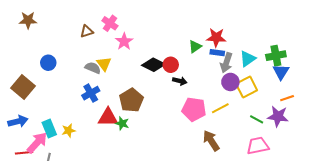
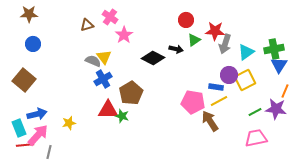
blue rectangle: (217, 53) -> (216, 87), moved
blue circle: (48, 63) -> (33, 44), moved
gray arrow: (226, 63) -> (225, 44), moved
red circle: (171, 65) -> (186, 20), moved
black arrow: (180, 81) -> (176, 49), moved
blue cross: (91, 93) -> (103, 79), moved
orange line: (287, 98) -> (285, 91), turned -48
green line: (257, 119) -> (255, 112), turned -56
blue arrow: (18, 121) -> (37, 114), moved
cyan rectangle: (49, 128) -> (19, 128), moved
brown arrow: (211, 141) -> (210, 121), moved

